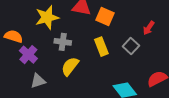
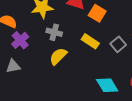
yellow rectangle: (101, 47) -> (90, 41), turned -42
gray triangle: (38, 81) -> (13, 66), moved

